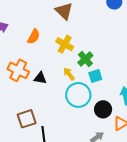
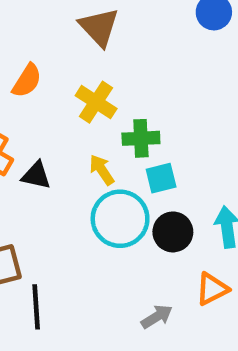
green cross: (85, 59) -> (141, 138), turned 35
black circle: (103, 109) -> (173, 232), moved

